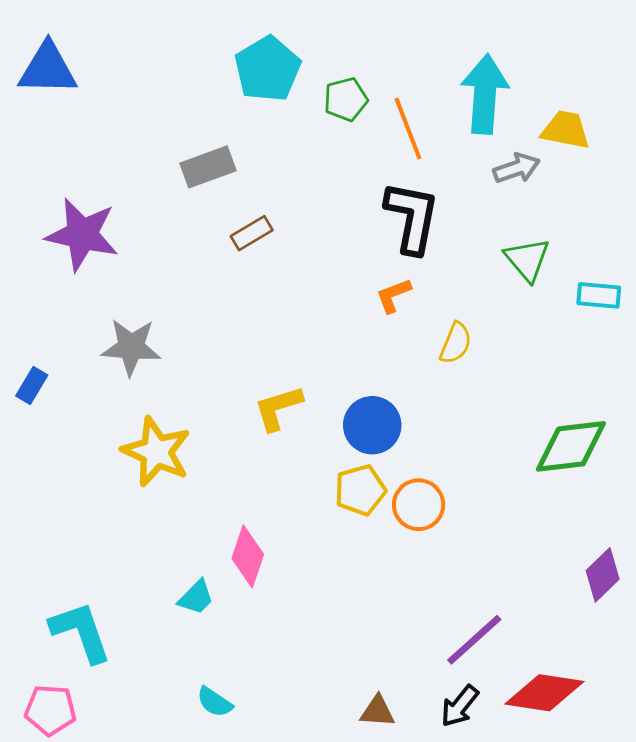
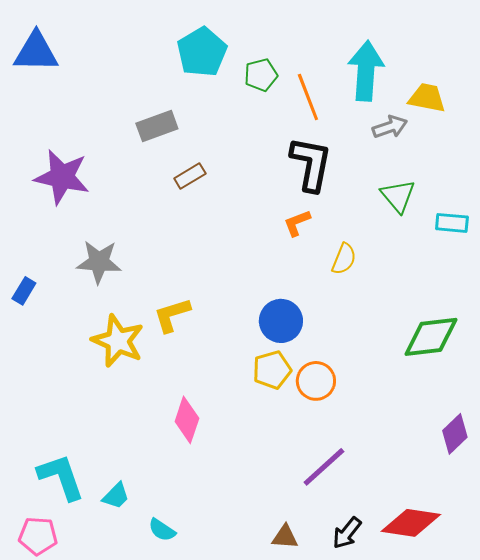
yellow L-shape: (278, 408) -> (172, 315), moved
cyan trapezoid: (196, 597) -> (116, 496), moved
purple line: (474, 640) -> (324, 467), moved

